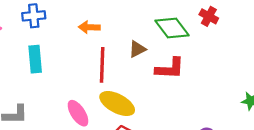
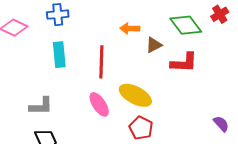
red cross: (209, 16) -> (220, 14), turned 30
orange arrow: (89, 27) -> (130, 28), moved
red line: (102, 65) -> (101, 62), moved

